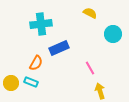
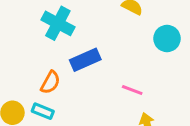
cyan cross: (41, 24) -> (58, 23), turned 35
pink line: (90, 68) -> (132, 90), turned -40

